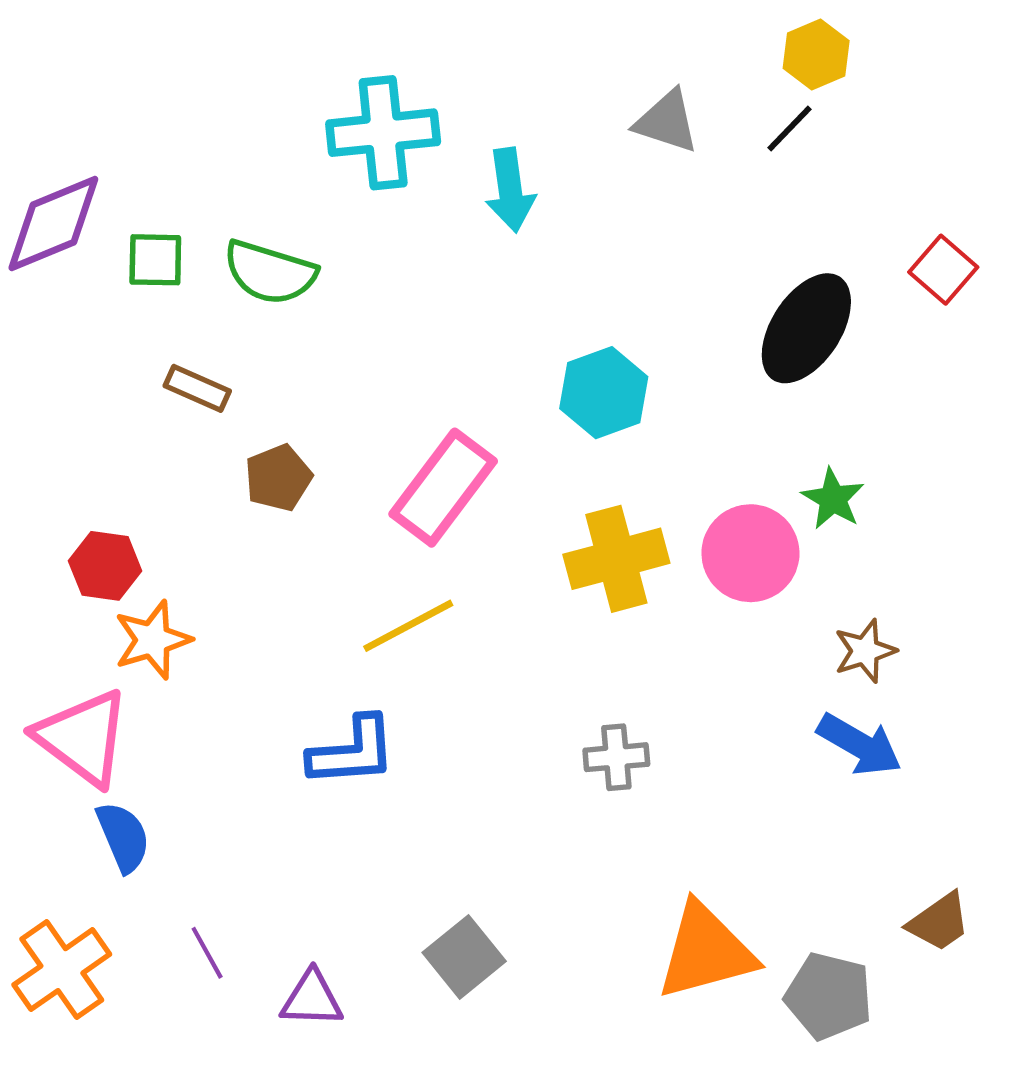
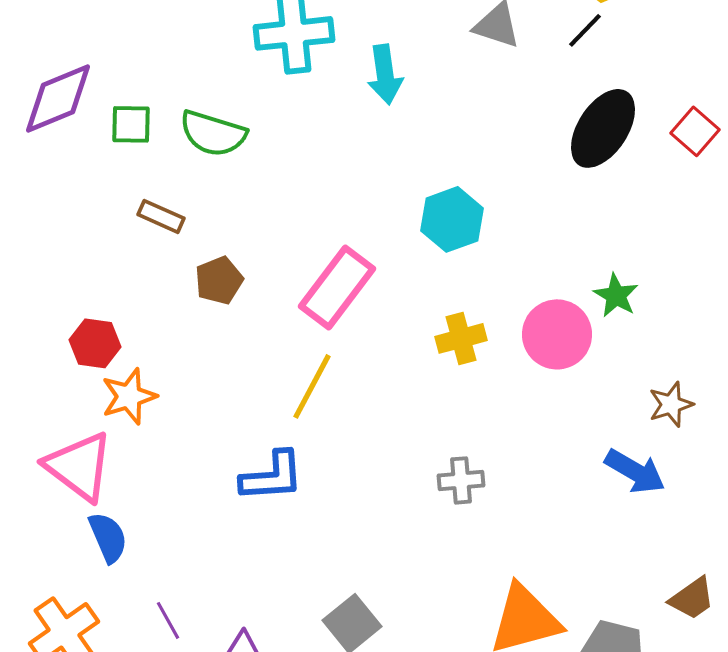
black ellipse: (806, 328) -> (603, 128), moved
yellow cross: (616, 559) -> (461, 338), size x0.7
yellow line: (408, 626) -> (312, 386), turned -34
brown star: (865, 651) -> (671, 404), moved

